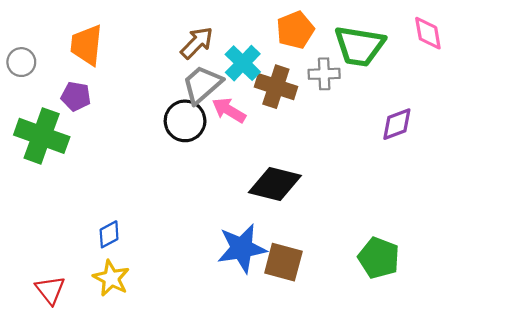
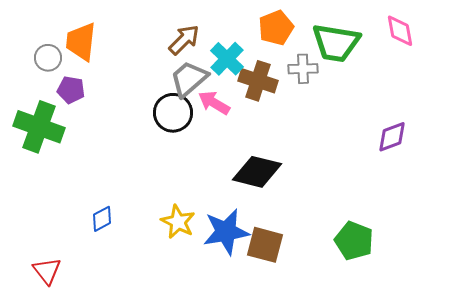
gray circle: (21, 62) -> (48, 58), moved
purple diamond: (397, 124) -> (392, 137), moved
yellow star: (111, 278) -> (178, 222), moved

